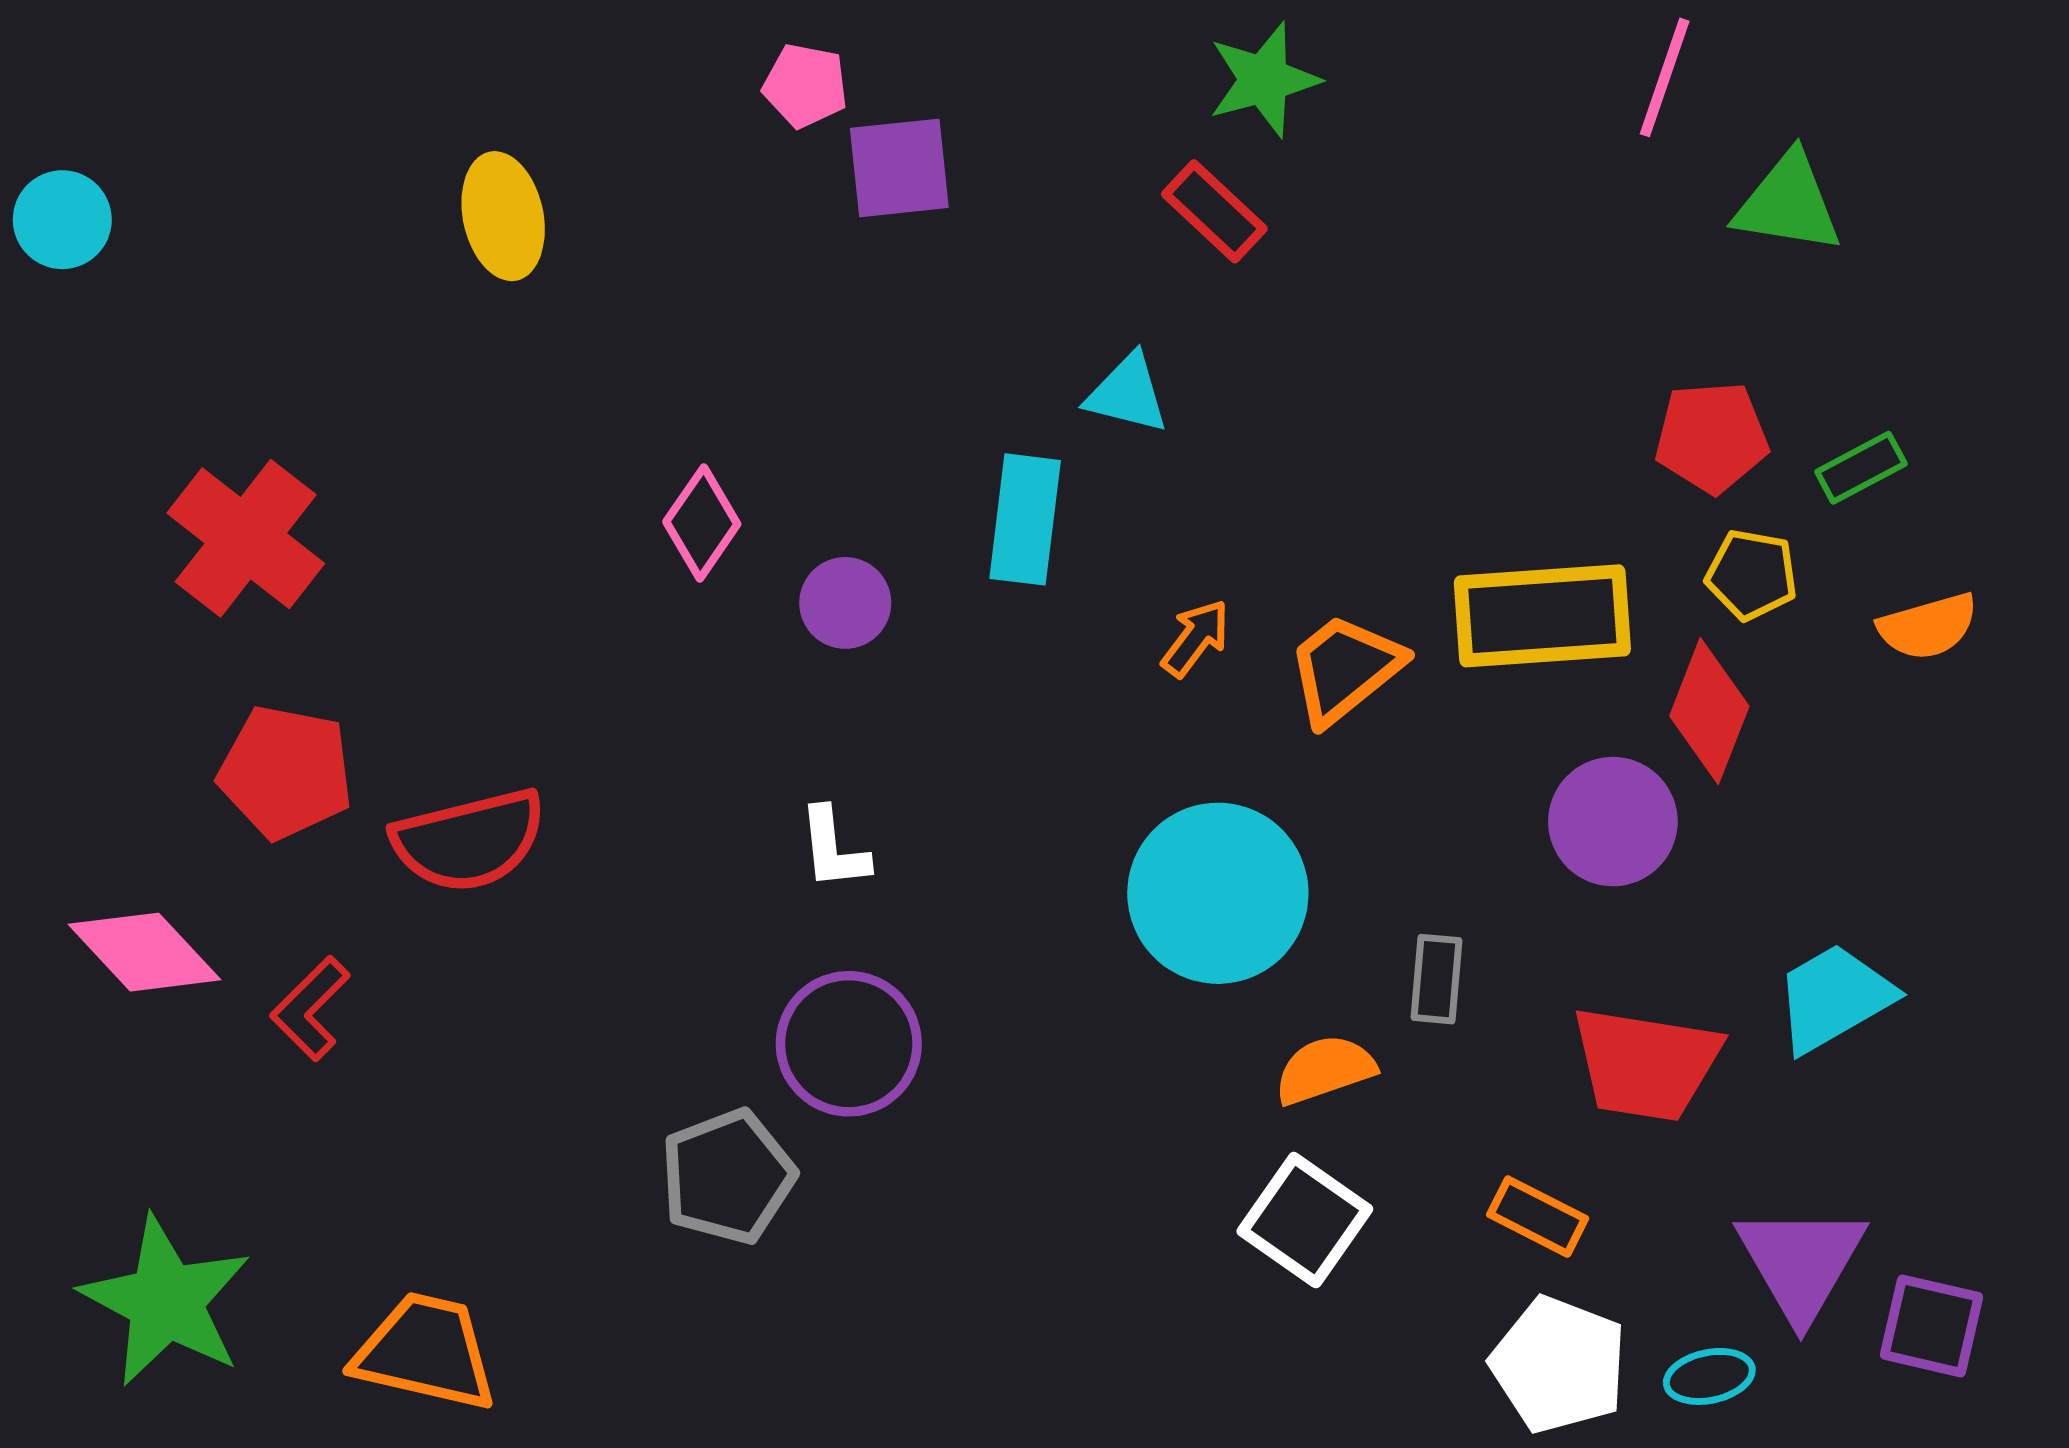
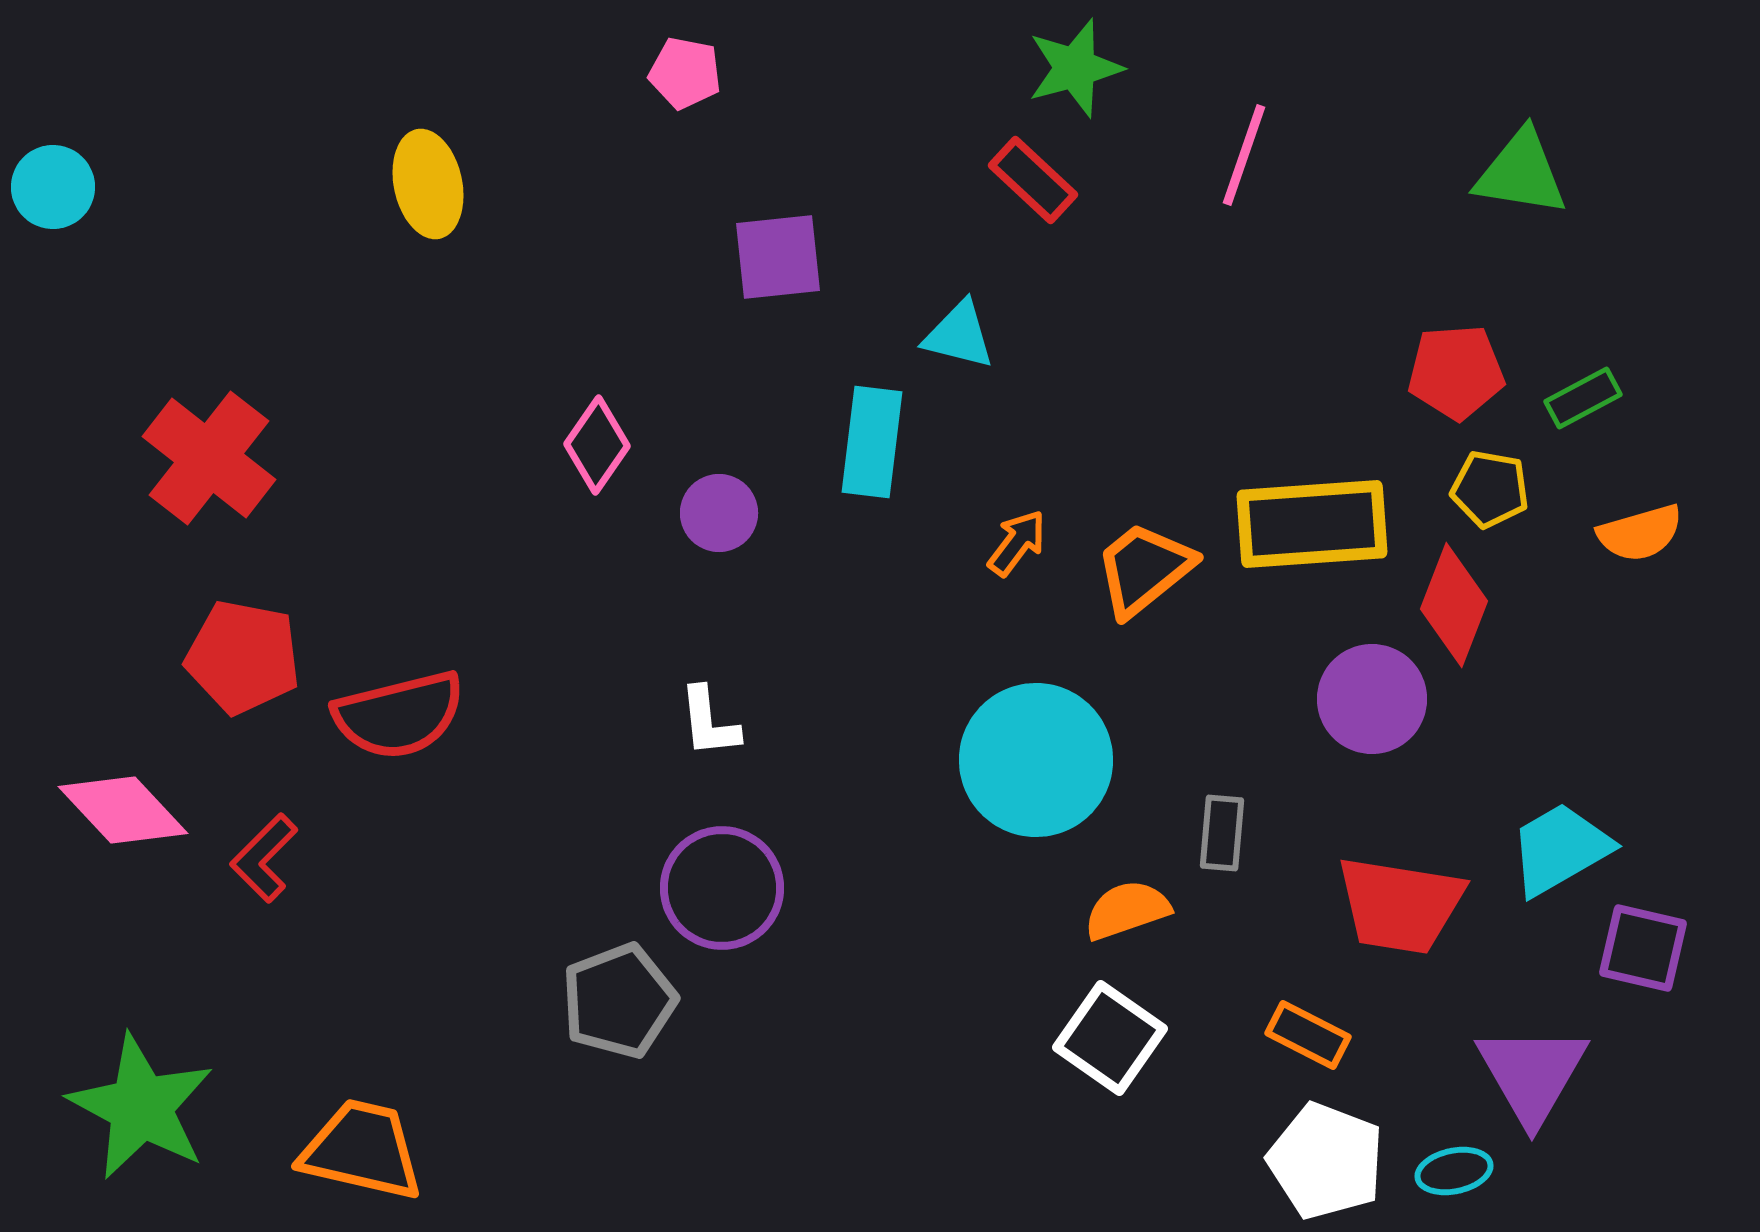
pink line: (1665, 77) -> (1244, 155), moved
purple square: (899, 168) -> (778, 257), moved
purple square: (1931, 1326) -> (1643, 948), moved

